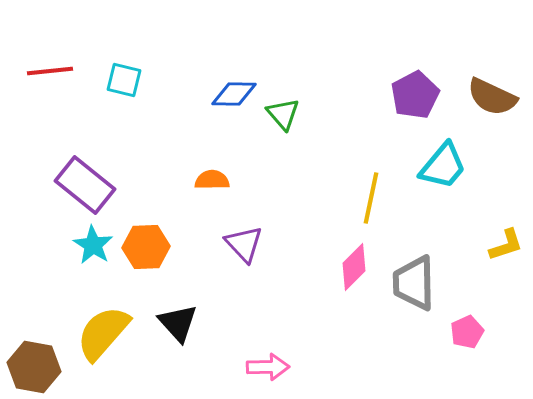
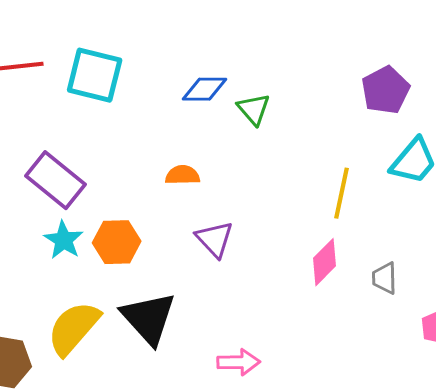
cyan square: (124, 80) -> (95, 75), size x1.6
gray trapezoid: (414, 283) -> (385, 278), size x0.6
black triangle: (178, 323) -> (149, 318), size x1.4

